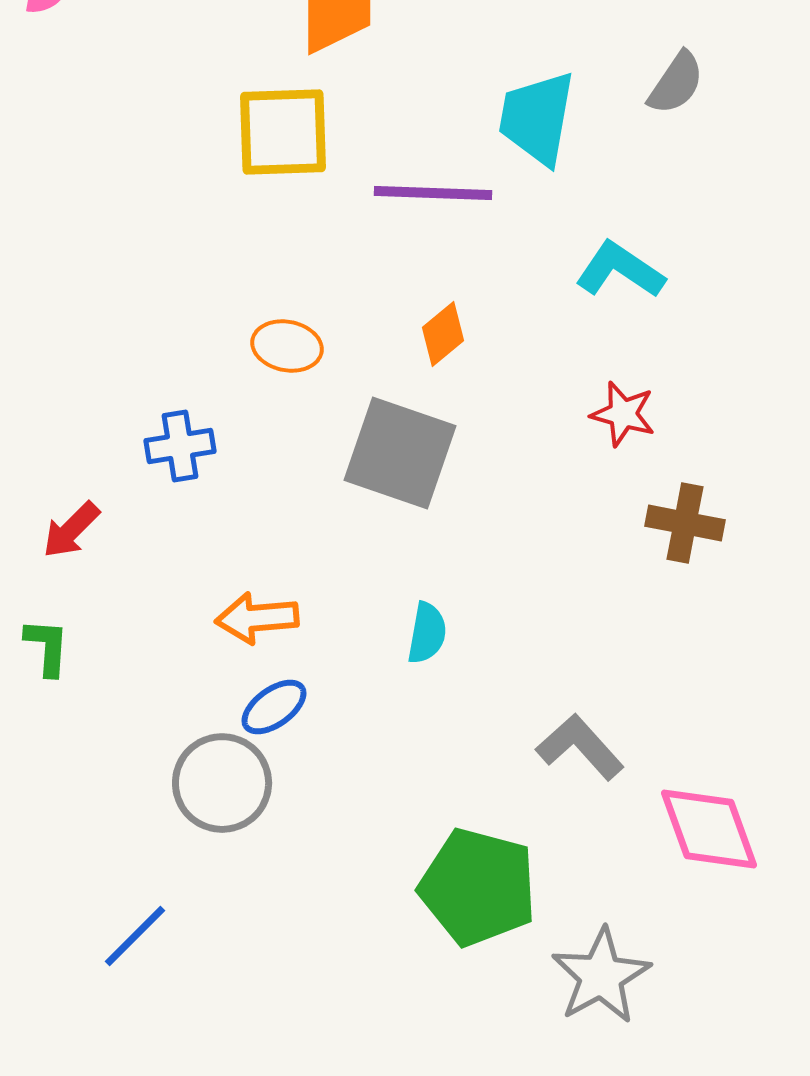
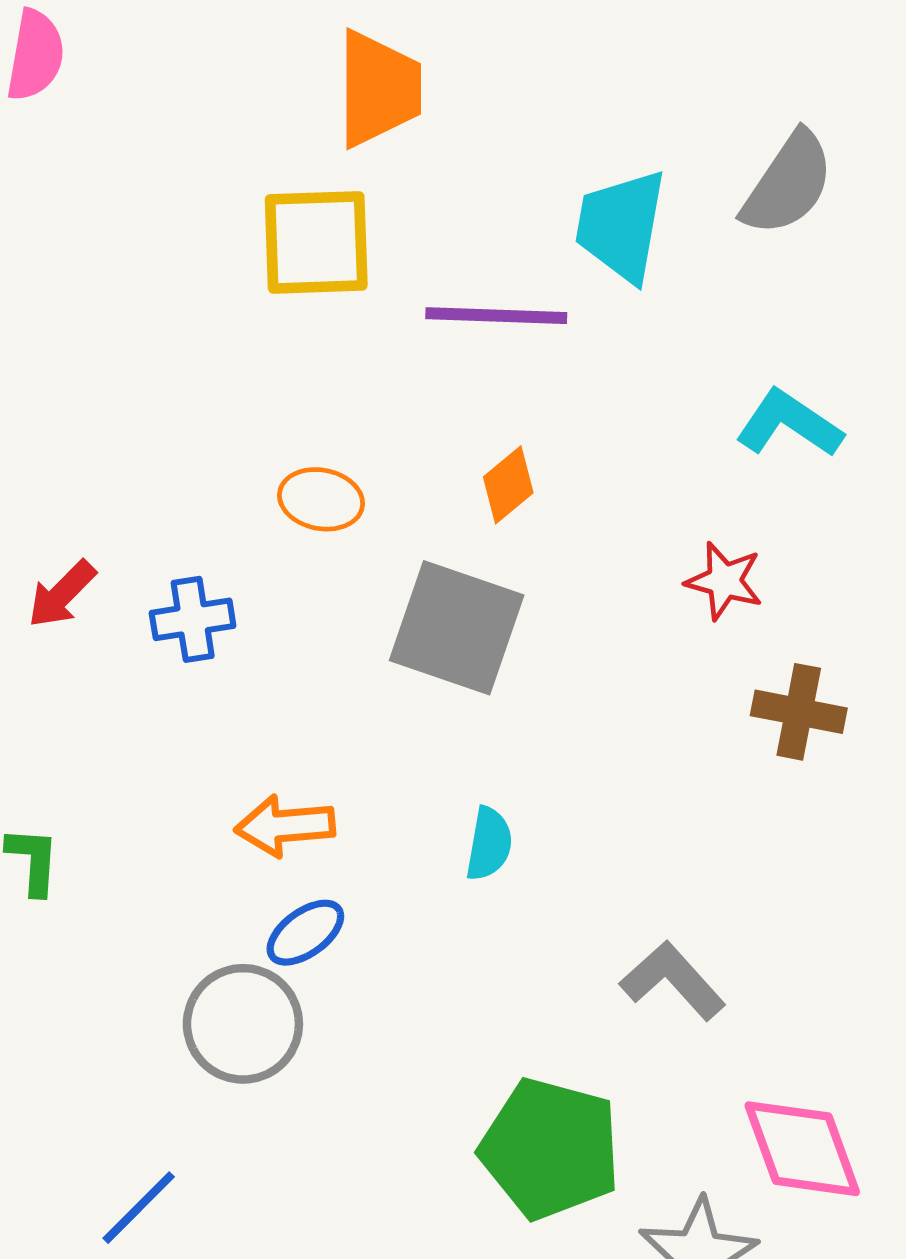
gray semicircle: (676, 83) -> (788, 184), size x1.4
cyan L-shape: (620, 270) -> (789, 424), moved
red arrow: (71, 530) -> (62, 594), moved
pink diamond: (709, 829) -> (802, 1149), moved

